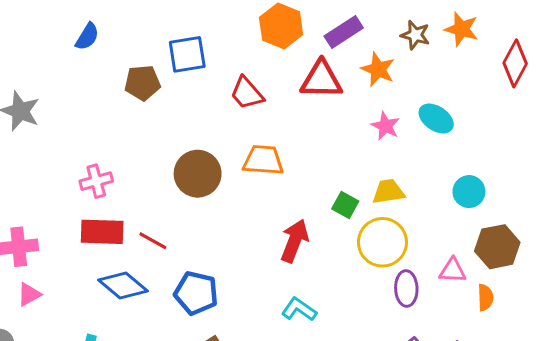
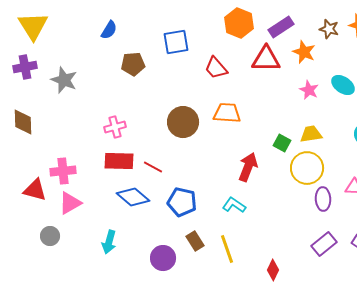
brown pentagon: (142, 83) -> (133, 64), moved
pink triangle: (29, 294) -> (70, 203), size x1.4
cyan L-shape: (299, 309) -> (234, 205), moved

